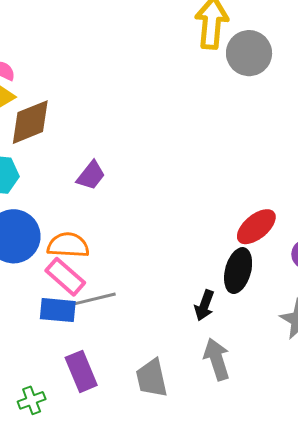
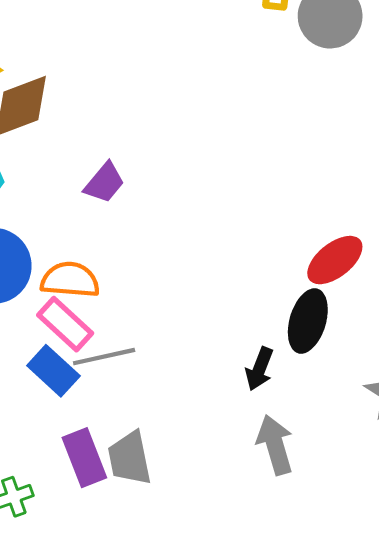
blue rectangle: (58, 310) -> (53, 371), turned 36
gray trapezoid: (152, 378) -> (130, 458), moved

